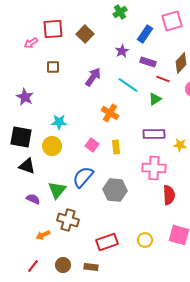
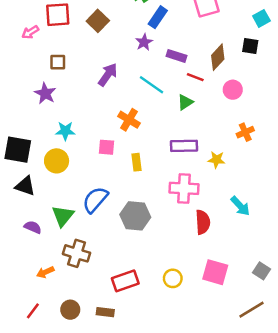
blue rectangle: (145, 34) -> (158, 17), moved
purple star: (25, 97) -> (45, 93), moved
pink square: (92, 145) -> (107, 147), moved, turned -32

